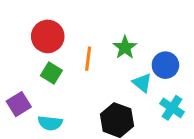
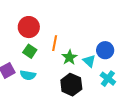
green star: (125, 47) -> (69, 57), moved
cyan semicircle: (50, 123) -> (28, 75), moved

